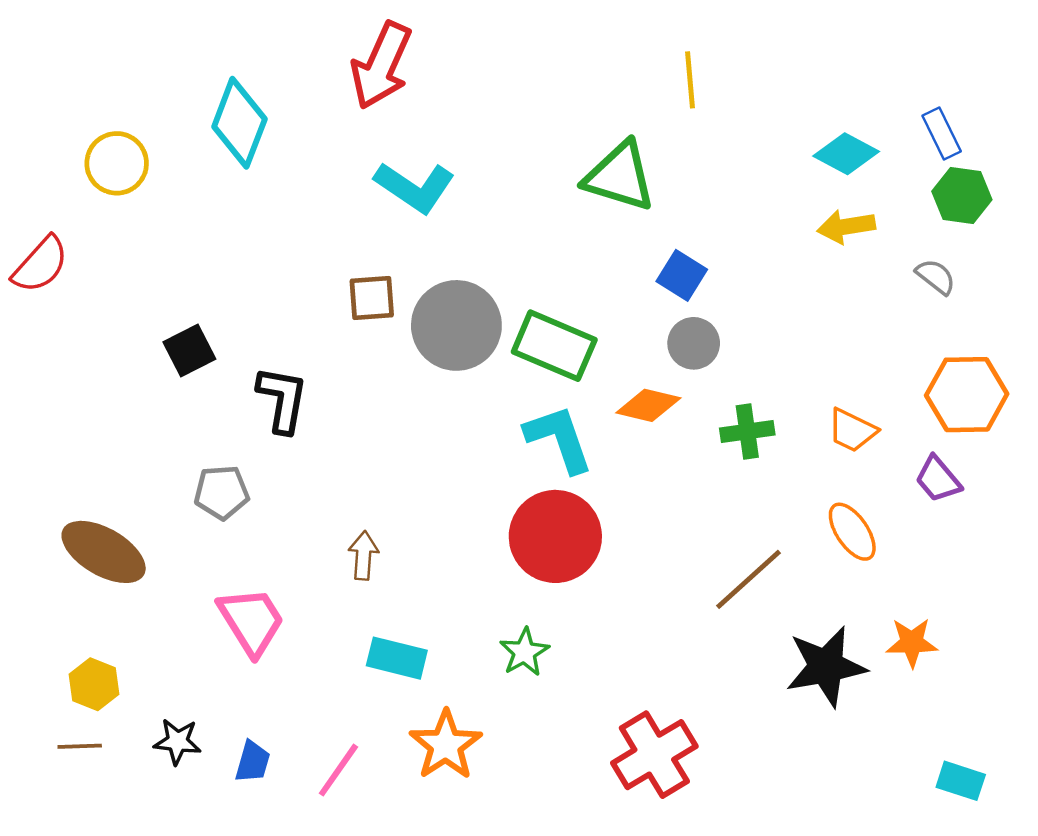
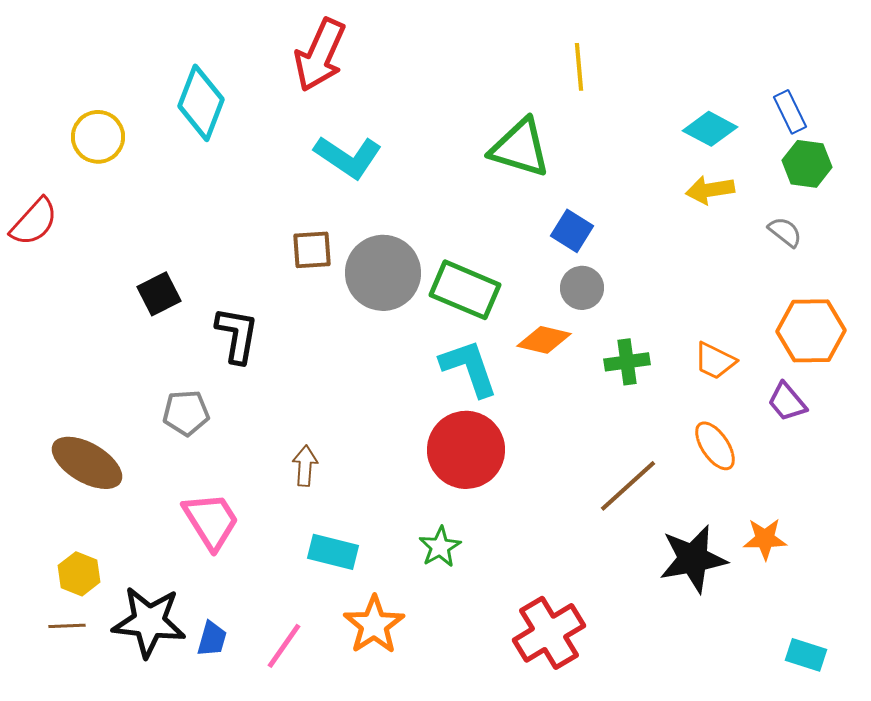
black star: (177, 741) -> (149, 622), size x1.8

